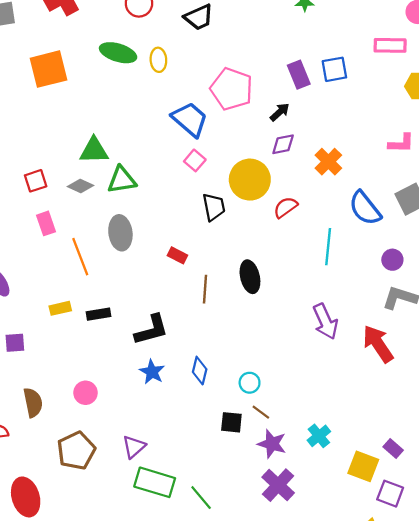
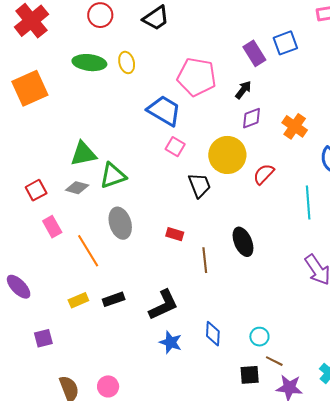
pink circle: (86, 393) -> (108, 386), moved

